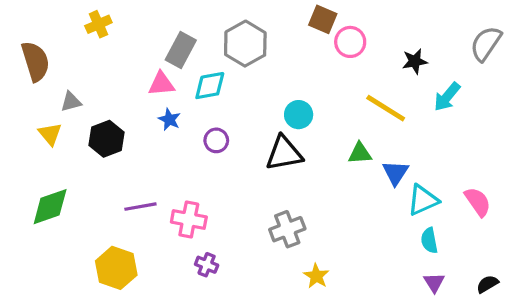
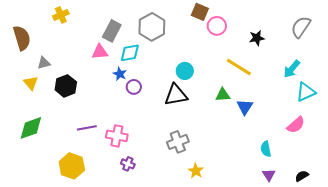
cyan arrow: (447, 97) -> (292, 69), moved
blue star: (169, 119) -> (120, 74), moved
cyan triangle: (423, 200) -> (306, 92), moved
pink semicircle: (478, 202) -> (296, 125), turned 84

